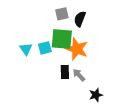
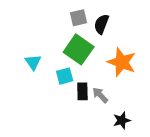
green square: (62, 39) -> (79, 49), turned 30
cyan square: (45, 48) -> (65, 76), moved
orange star: (77, 49) -> (122, 62), moved

